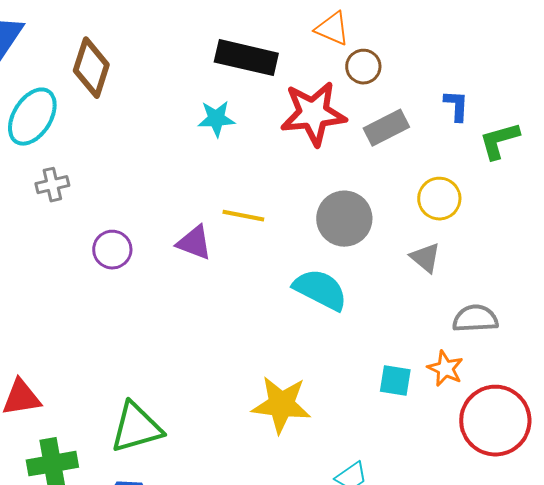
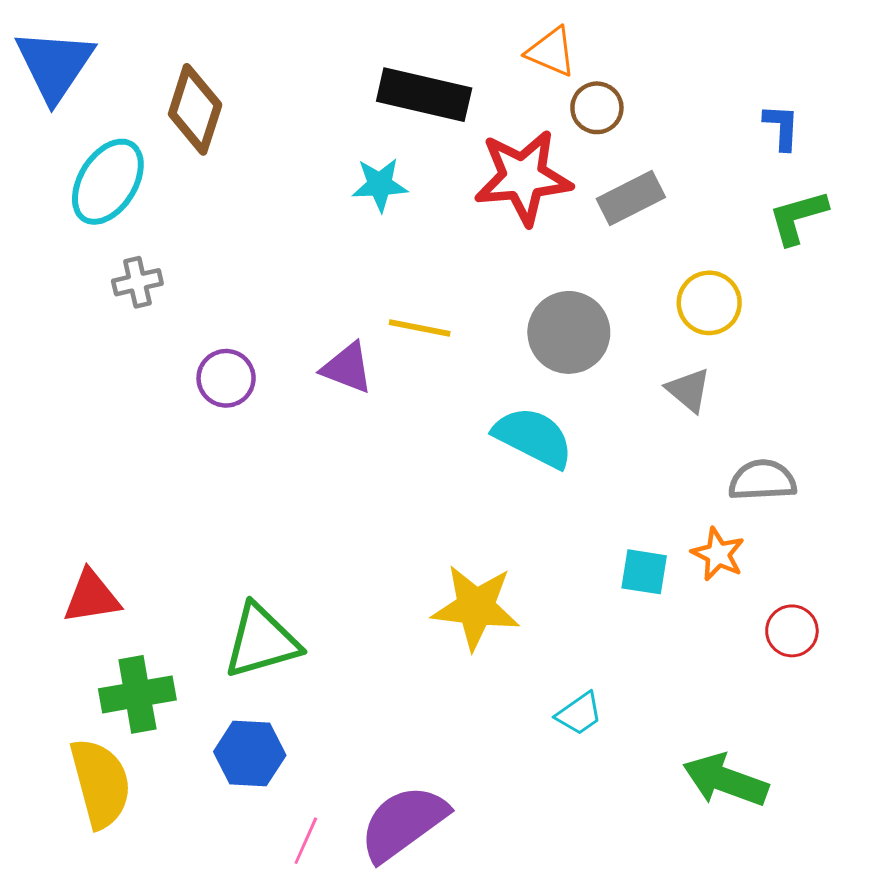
blue L-shape: (456, 106) -> (782, 127), moved
red circle: (495, 421) -> (792, 631), size x0.5

